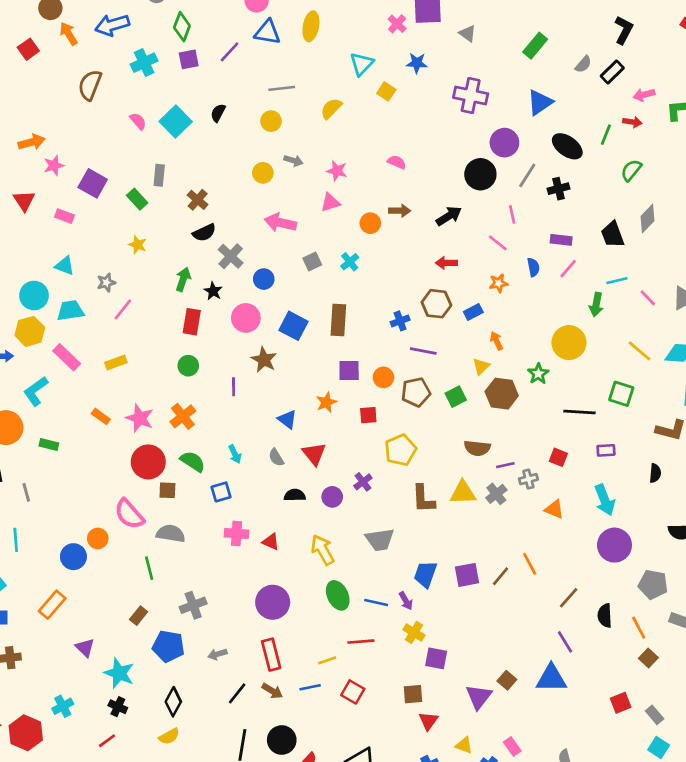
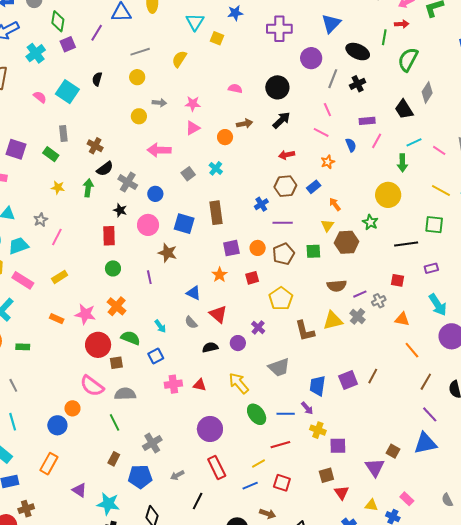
green semicircle: (631, 170) -> (408, 60), size x1.4
black circle: (480, 174) -> (277, 87), moved
green arrow: (183, 279) -> (88, 188), moved
green square: (456, 397) -> (313, 251), turned 35
orange line: (530, 564) -> (412, 350), moved
brown arrow: (272, 691) -> (268, 514), moved

